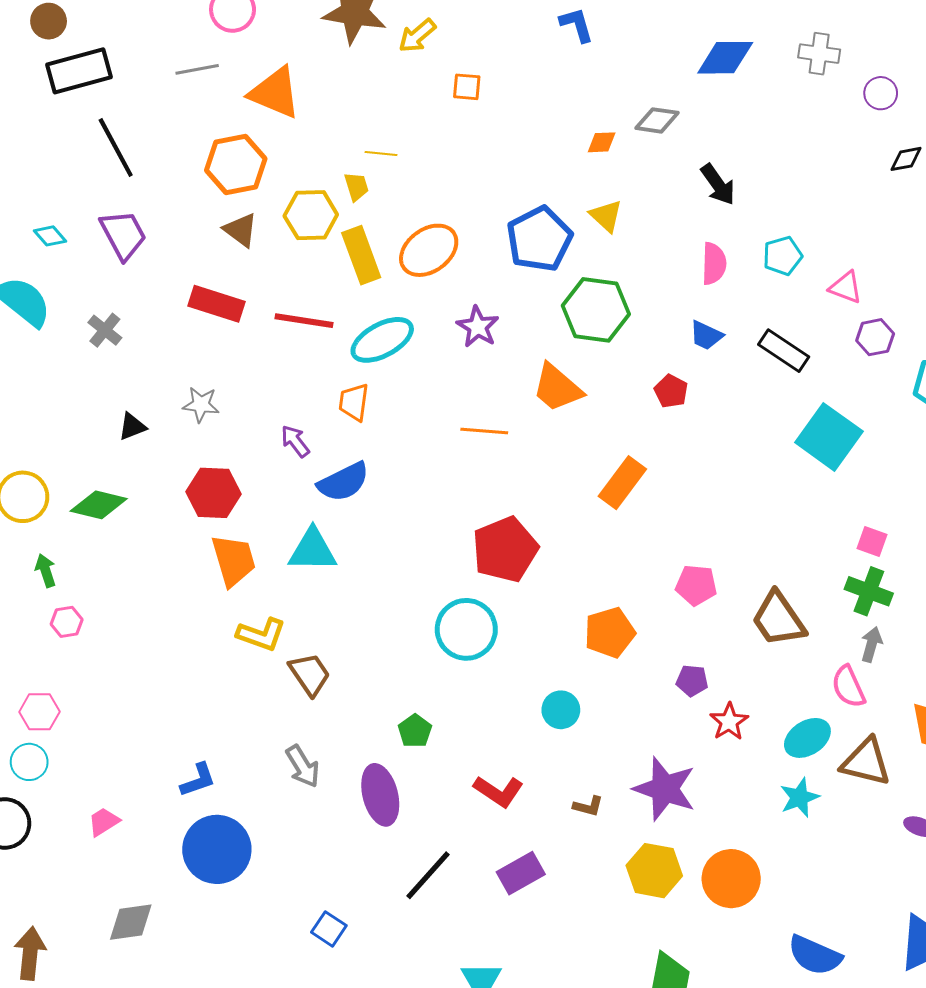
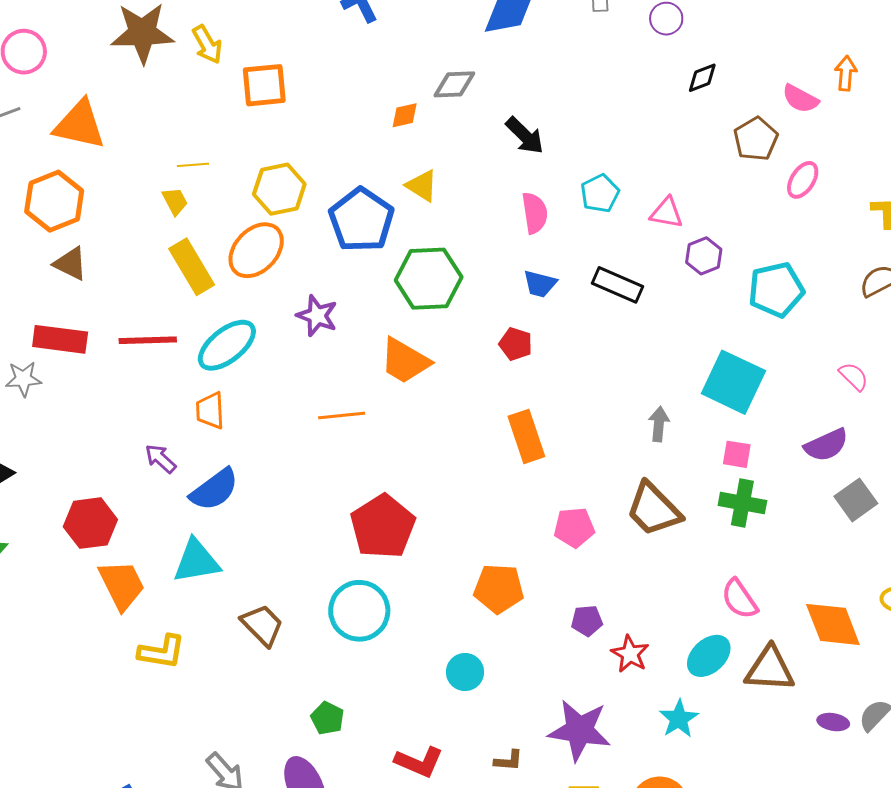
yellow arrow: (417, 36) -> (207, 44), turned -69
orange square: (467, 87) -> (264, 85), size x1.6
yellow hexagon: (311, 215) -> (279, 189), moved
gray star: (201, 405) -> (23, 379), moved
cyan square: (829, 437) -> (733, 382), moved
orange rectangle: (622, 483) -> (526, 436), moved, turned -45
brown trapezoid: (778, 619) -> (654, 509), moved
orange pentagon: (610, 633) -> (499, 589), turned 30
gray arrow: (871, 644) -> (659, 424), moved
brown trapezoid: (310, 674) -> (262, 625), moved
cyan star: (799, 798) -> (679, 719), moved

